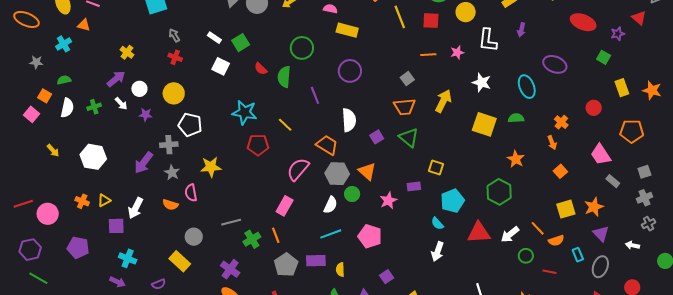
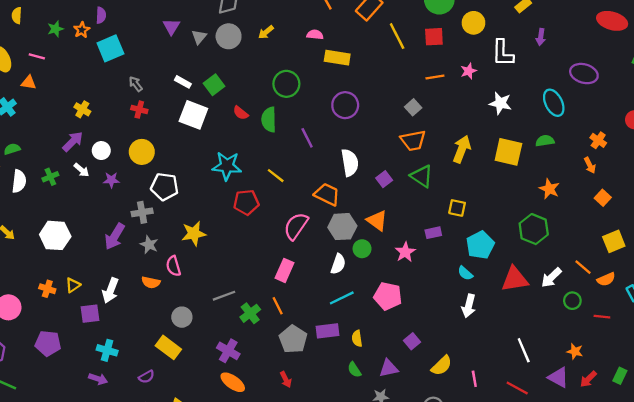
white square: (221, 66) -> (193, 115), size x1.4
yellow arrow: (443, 101) -> (462, 149), moved

